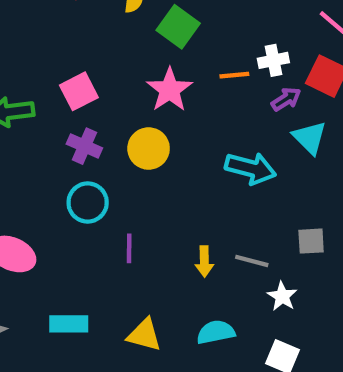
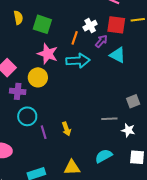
orange line: (234, 75) -> (75, 38), turned -48
yellow circle: (149, 149) -> (38, 77), moved
cyan arrow: (251, 168) -> (78, 61), moved
purple line: (129, 248) -> (44, 132), moved
yellow arrow: (204, 261) -> (66, 129), moved

